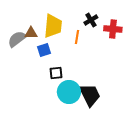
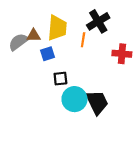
black cross: (91, 20) -> (98, 21), size x1.5
red cross: (113, 29) -> (122, 54), moved

